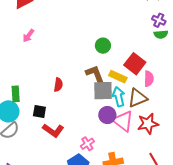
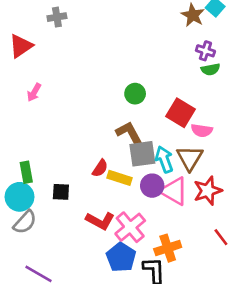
yellow rectangle: (118, 77) -> (119, 178), moved
pink semicircle: (149, 79) -> (202, 130), turned 105
red semicircle: (58, 85) -> (100, 168), moved, turned 32
brown triangle: (138, 98) -> (190, 158), turned -30
red L-shape: (53, 130) -> (100, 221), moved
pink cross: (87, 144) -> (130, 227), size x1.6

